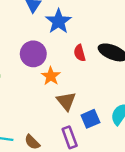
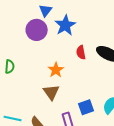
purple circle: (33, 54) -> (37, 30), moved
brown triangle: (66, 101) -> (51, 92), moved

